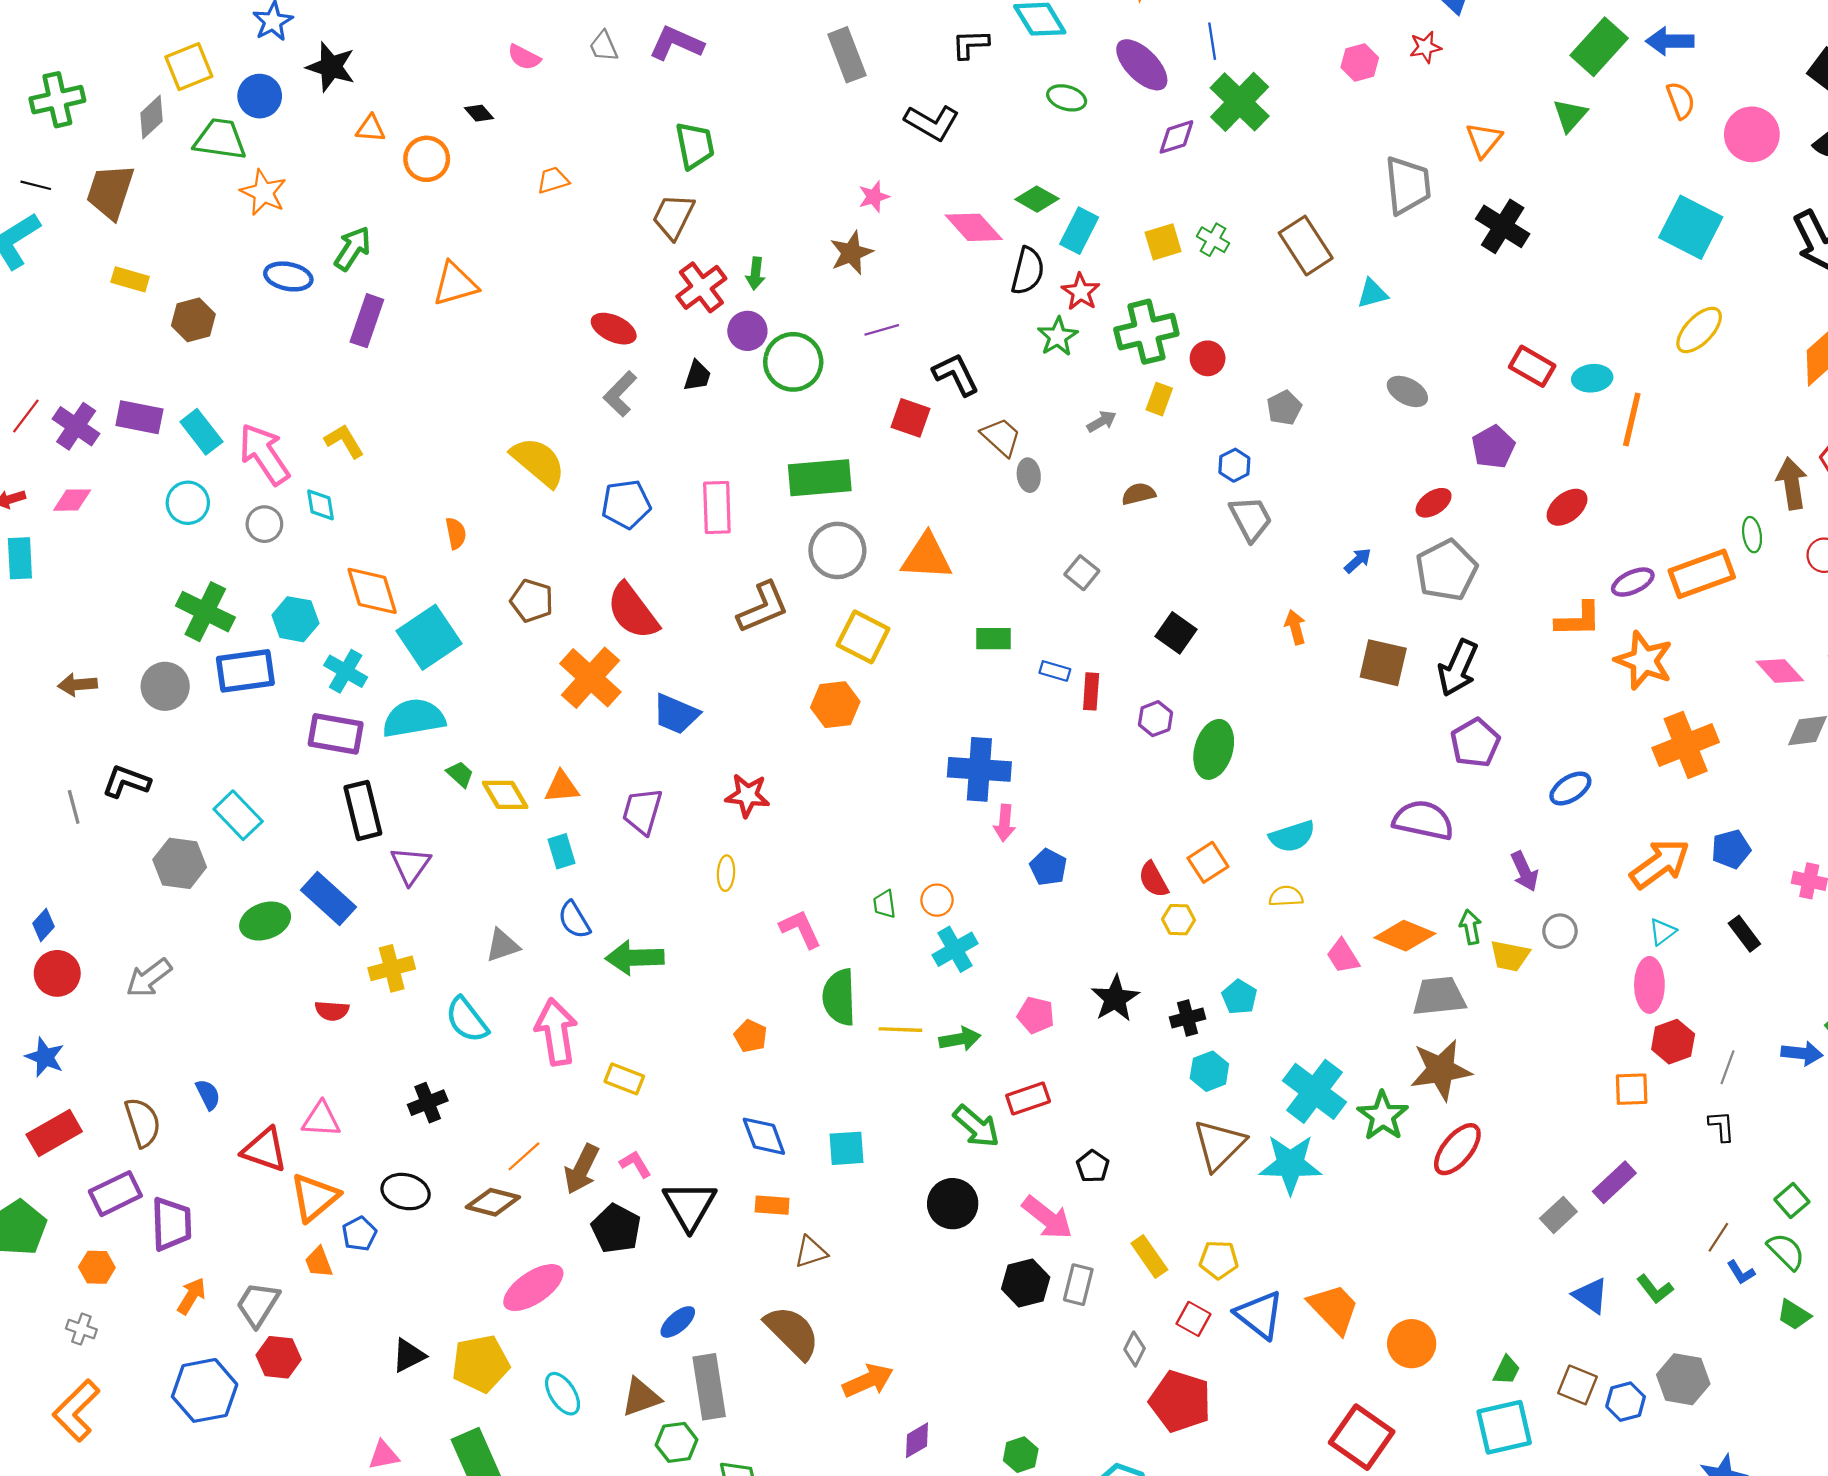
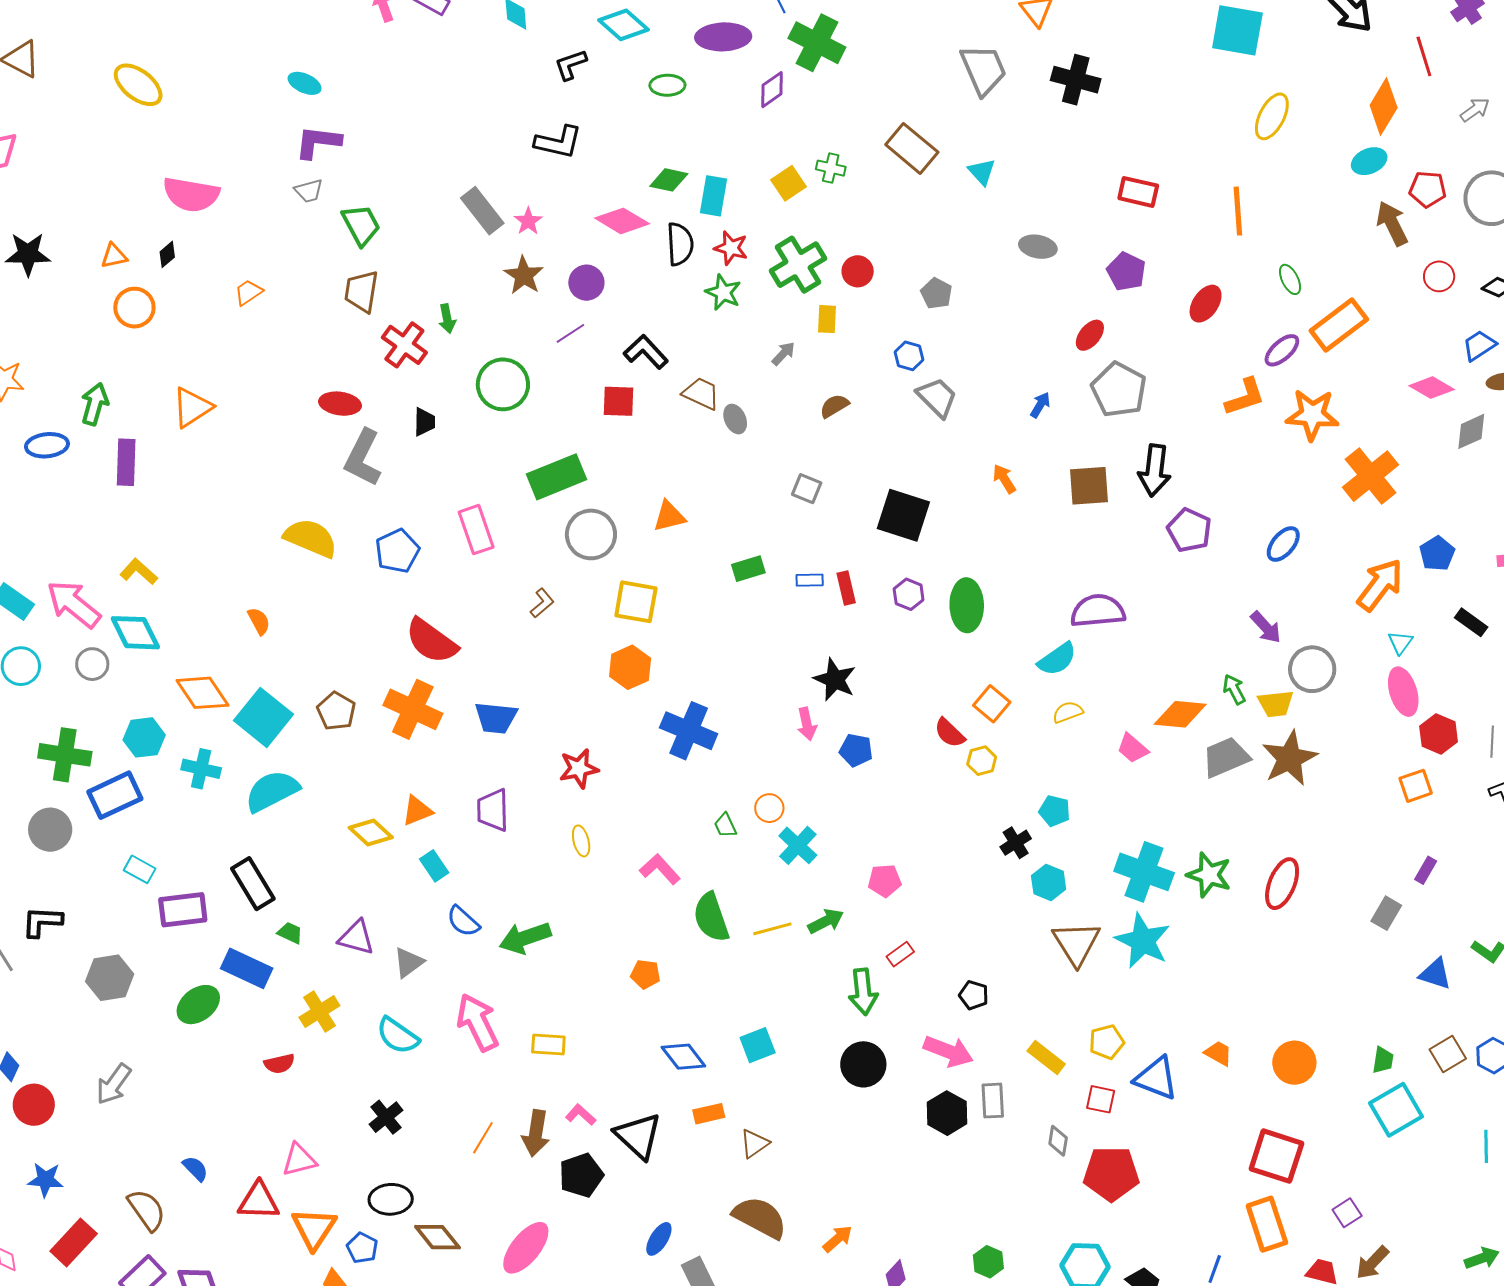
gray trapezoid: (604, 46) -> (309, 191), moved, turned -64
gray rectangle: (847, 55) -> (482, 211), moved
pink semicircle: (524, 57) -> (191, 194), size x1.8
purple ellipse: (1142, 65) -> (723, 37), turned -30
black diamond: (479, 113) -> (167, 254), turned -72
orange triangle: (371, 128) -> (114, 256), moved
cyan triangle: (1372, 293) -> (982, 172), turned -40
purple circle: (747, 331) -> (586, 283), moved
cyan ellipse: (1592, 378) -> (1369, 161), moved
gray L-shape: (620, 394) -> (363, 458), size x1.4
cyan diamond: (320, 505) -> (135, 633), size x1.6
green ellipse: (1752, 535) -> (1290, 279), moved
orange triangle: (927, 557) -> (669, 516), size x0.7
brown pentagon: (532, 601) -> (336, 711), moved, turned 30
brown L-shape: (763, 607) -> (542, 603), size x0.6
black square: (1176, 633) -> (903, 515), size x1.5
purple rectangle: (336, 734) -> (183, 910), moved
blue cross: (979, 769) -> (689, 731), moved, turned 36
green trapezoid: (460, 774) -> (290, 933), moved
cyan rectangle: (238, 815) -> (140, 869), moved, size x0.7
purple semicircle: (1423, 820) -> (1098, 611), moved
purple triangle: (410, 865) -> (356, 938), moved, turned -33
gray circle: (1560, 931) -> (1312, 669), size x1.5
black star: (1115, 999) -> (835, 680), moved
brown star: (1441, 1070) -> (1289, 758), moved
red rectangle: (1028, 1098) -> (900, 954), size x0.7
green arrow: (976, 1126) -> (863, 992), turned 60
cyan star: (1290, 1164) -> (1143, 941), turned -30
purple rectangle: (1614, 1182) -> (1426, 870), size x0.7
brown diamond: (493, 1202) -> (437, 1237), moved, turned 54
black pentagon: (616, 1229) -> (581, 1175), turned -30
orange trapezoid: (1334, 1309) -> (1218, 1053), size x0.6
orange arrow: (868, 1381) -> (838, 1239), size x0.7
brown square: (1577, 1385) -> (1448, 1054), turned -36

